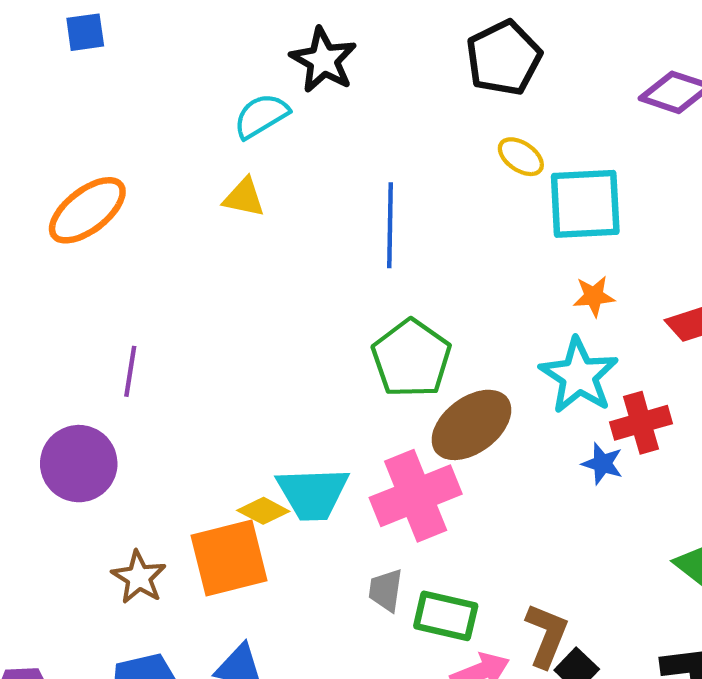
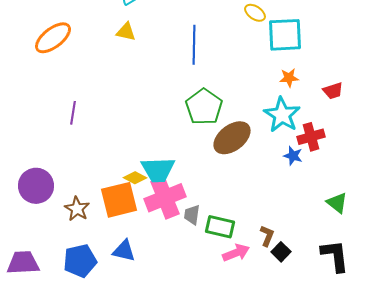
purple circle: (79, 464) -> (36, 186), moved
pink cross: (416, 496) -> (165, 198), moved
brown L-shape: (547, 635) -> (267, 236), size x0.7

